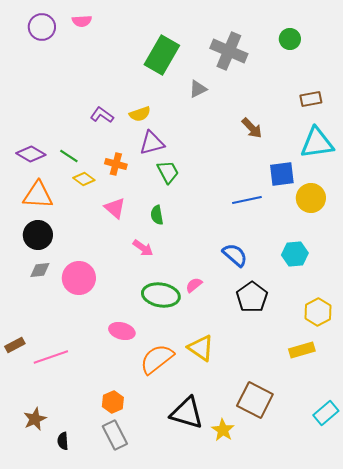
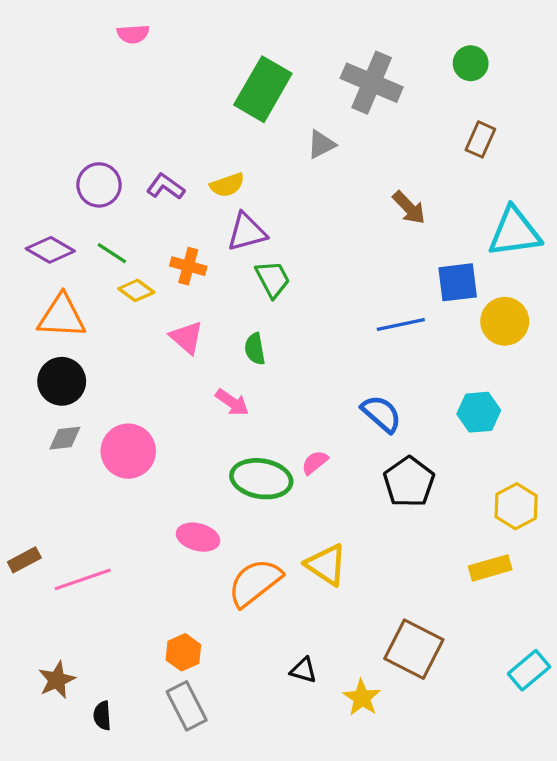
purple circle: (42, 27) -> (99, 185), moved
brown rectangle: (311, 99) -> (480, 139), moved, turned -55
black triangle: (187, 413) -> (303, 670), size x0.5

